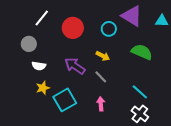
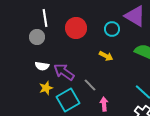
white line: (42, 18) -> (45, 18), turned -48
gray circle: (29, 44) -> (37, 37), moved
purple arrow: (75, 66) -> (64, 72), moved
gray line: (101, 77) -> (90, 85), moved

